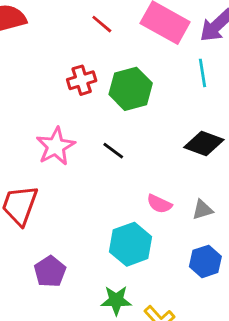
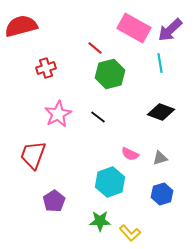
red line: (102, 24) -> (95, 48), moved
red cross: (82, 80) -> (46, 68), moved

